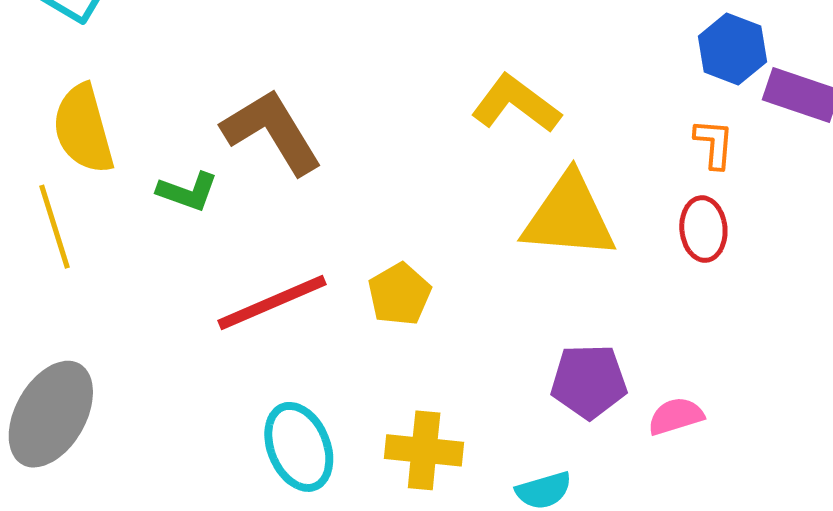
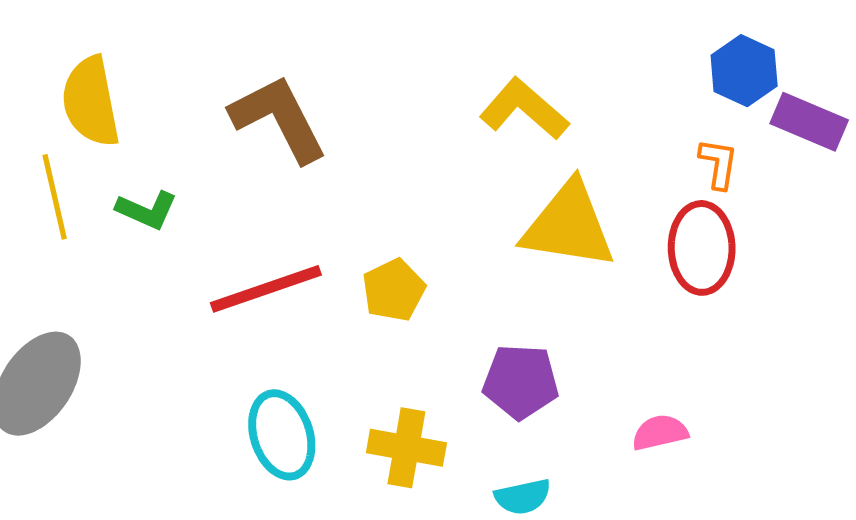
green L-shape: (188, 192) -> (147, 210), moved
red ellipse: (703, 229) -> (702, 248), size x1.4
purple pentagon: (589, 381) -> (521, 382), moved

